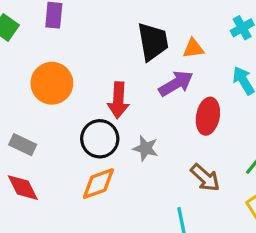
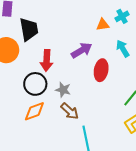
black trapezoid: (153, 42) -> (29, 29), moved
orange triangle: (193, 48) -> (103, 25), moved
brown arrow: (205, 178) -> (70, 111), moved

